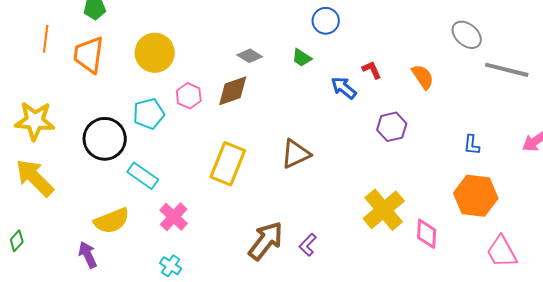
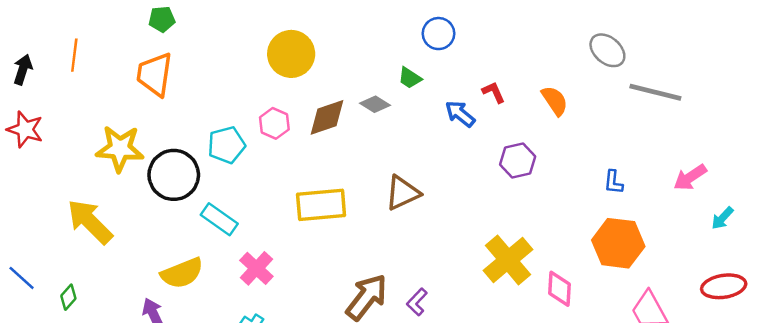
orange line: (46, 39) -> (74, 55), moved
yellow circle: (155, 53) -> (291, 54), moved
gray diamond: (250, 56) -> (375, 104), moved
yellow star: (35, 121) -> (120, 149), moved
yellow rectangle: (228, 164) -> (321, 205), turned 63

